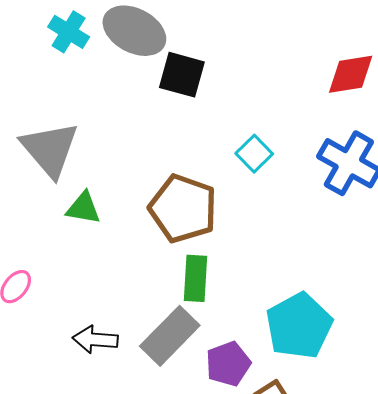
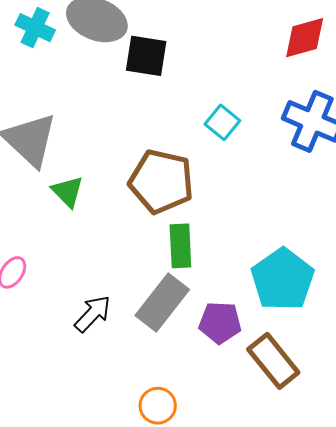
green triangle: (83, 208) -> (68, 192), turned 42
black arrow: (95, 340) -> (93, 314), turned 135
purple pentagon: (228, 364) -> (220, 323), turned 30

